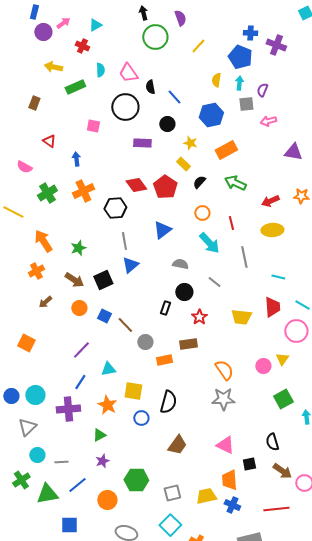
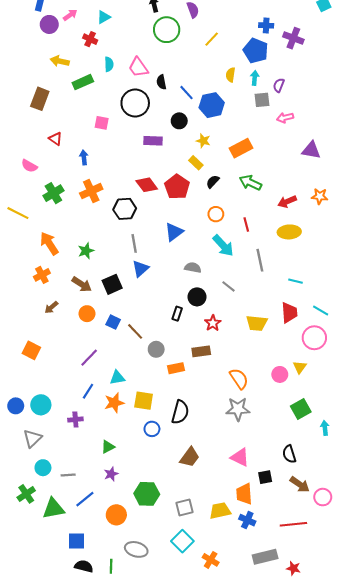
brown rectangle: (34, 103) -> (40, 99), size x1.5
blue hexagon: (211, 115) -> (212, 105), moved
orange star: (107, 405) -> (114, 403), moved, turned 30
purple cross: (68, 409) -> (75, 419), size x0.6

